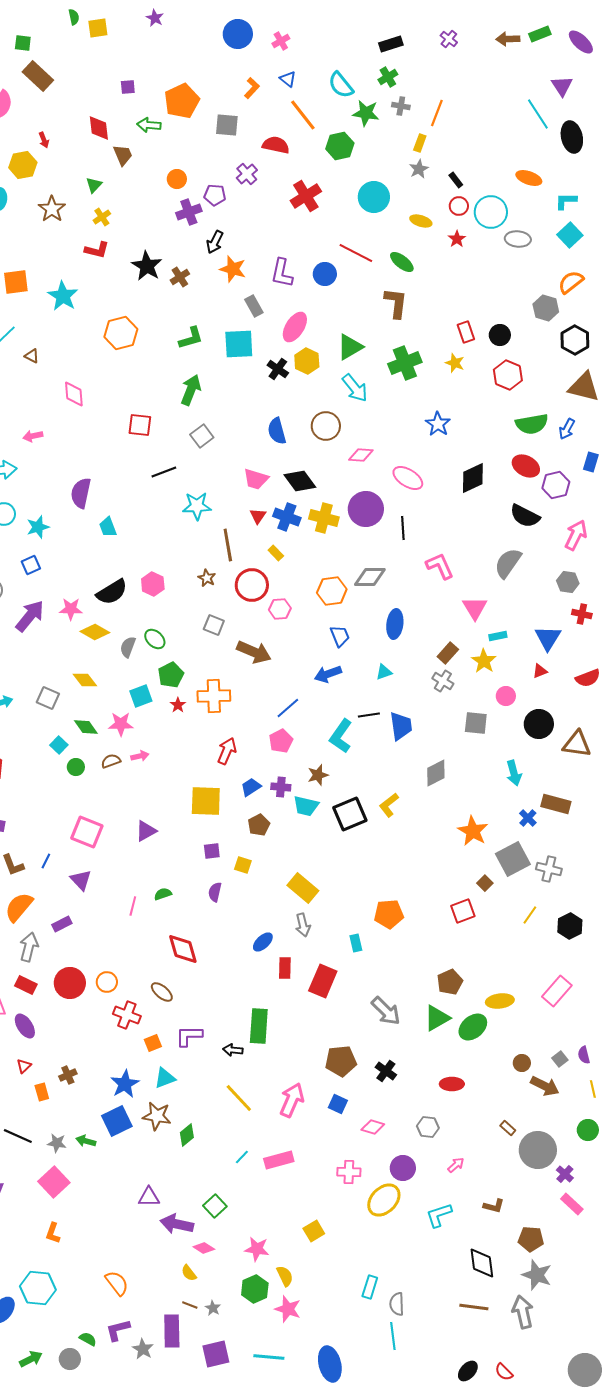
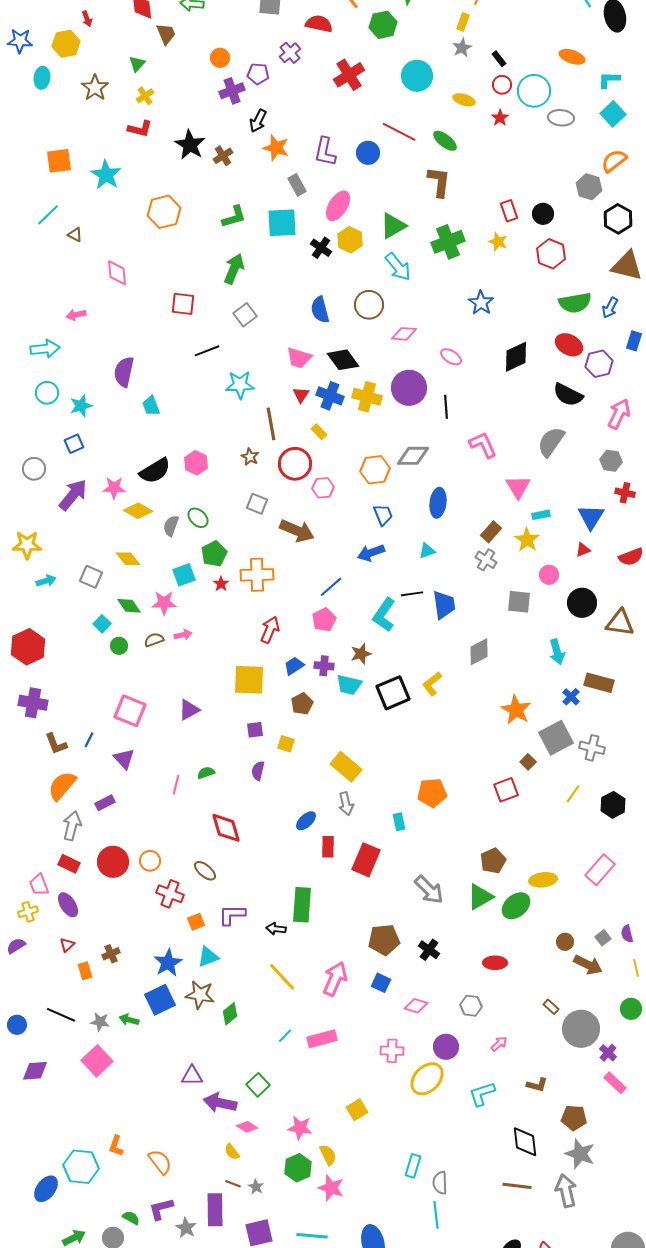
pink ellipse: (408, 478) -> (451, 357), size x0.7
orange L-shape: (53, 1233) -> (116, 1146), moved

